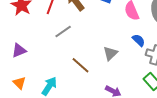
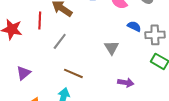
brown line: (80, 65) -> (73, 73), moved

